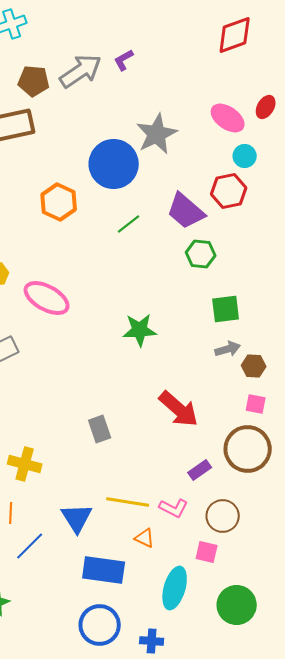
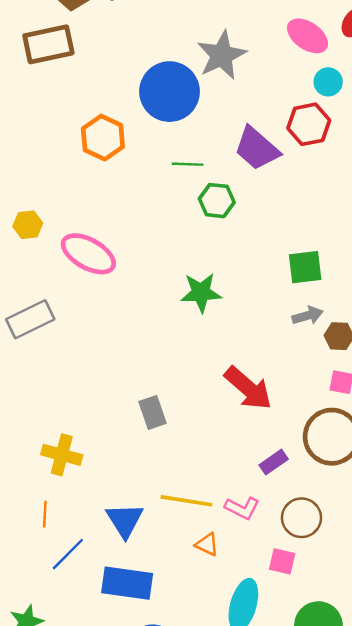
green line: (129, 224) -> (188, 164), turned 40
green hexagon: (201, 254) -> (217, 201), moved
blue rectangle: (104, 570) -> (127, 583), moved

